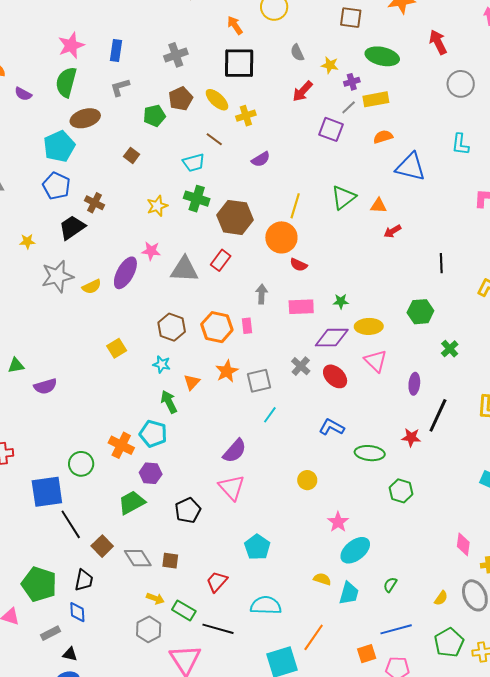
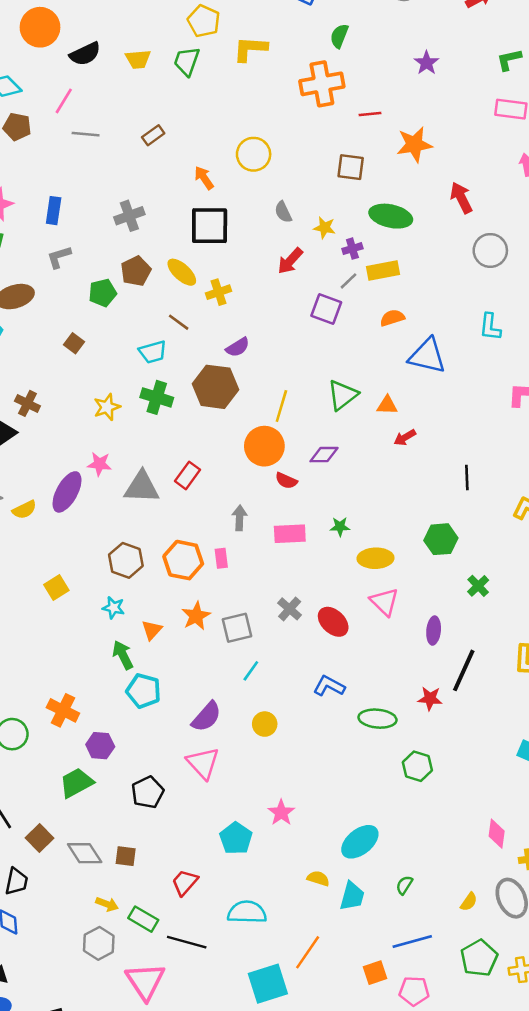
brown hexagon: (235, 217) -> (215, 387), moved
purple diamond: (332, 338) -> (324, 455), moved, size x0.7
cyan pentagon: (153, 434) -> (144, 691), moved
yellow circle: (307, 480) -> (265, 724), moved
pink star: (338, 522) -> (281, 813), moved

